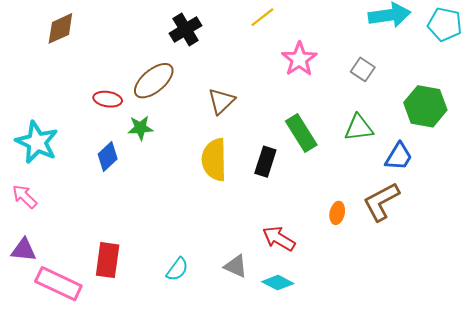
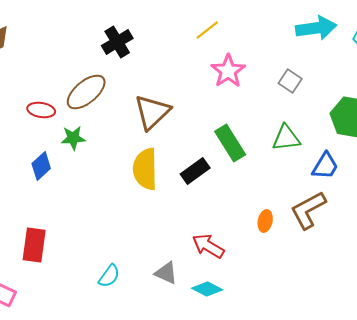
yellow line: (262, 17) -> (207, 30), moved
brown triangle: (221, 101) -> (152, 112), size x1.4
black rectangle: (265, 162) -> (195, 171), turned 36
red rectangle: (108, 260) -> (34, 245), moved

